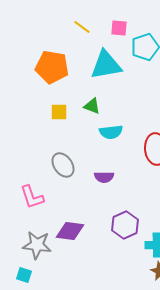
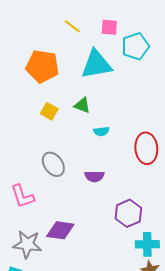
yellow square: (59, 112) -> (49, 111), turned 30
cyan semicircle: (111, 132) -> (101, 131), size x0.7
purple hexagon: (125, 225) -> (128, 213), moved

